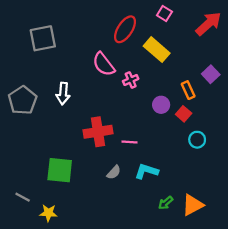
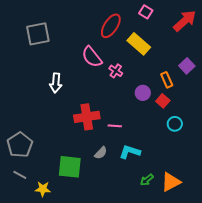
pink cross: (131, 80) -> (116, 71), turned -32
gray pentagon: (23, 100) -> (20, 145), moved
green square: (60, 170) -> (70, 167), moved

